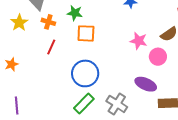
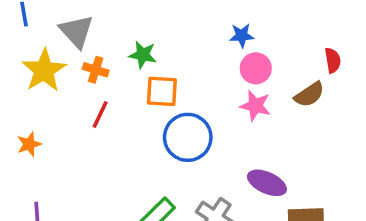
yellow star: (19, 23) -> (44, 70), size x1.4
pink circle: (158, 57) -> (256, 68), moved
blue circle: (85, 73) -> (188, 137), moved

